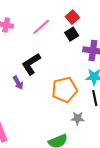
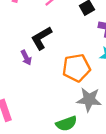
gray star: (78, 118) -> (89, 100), size x1.6

